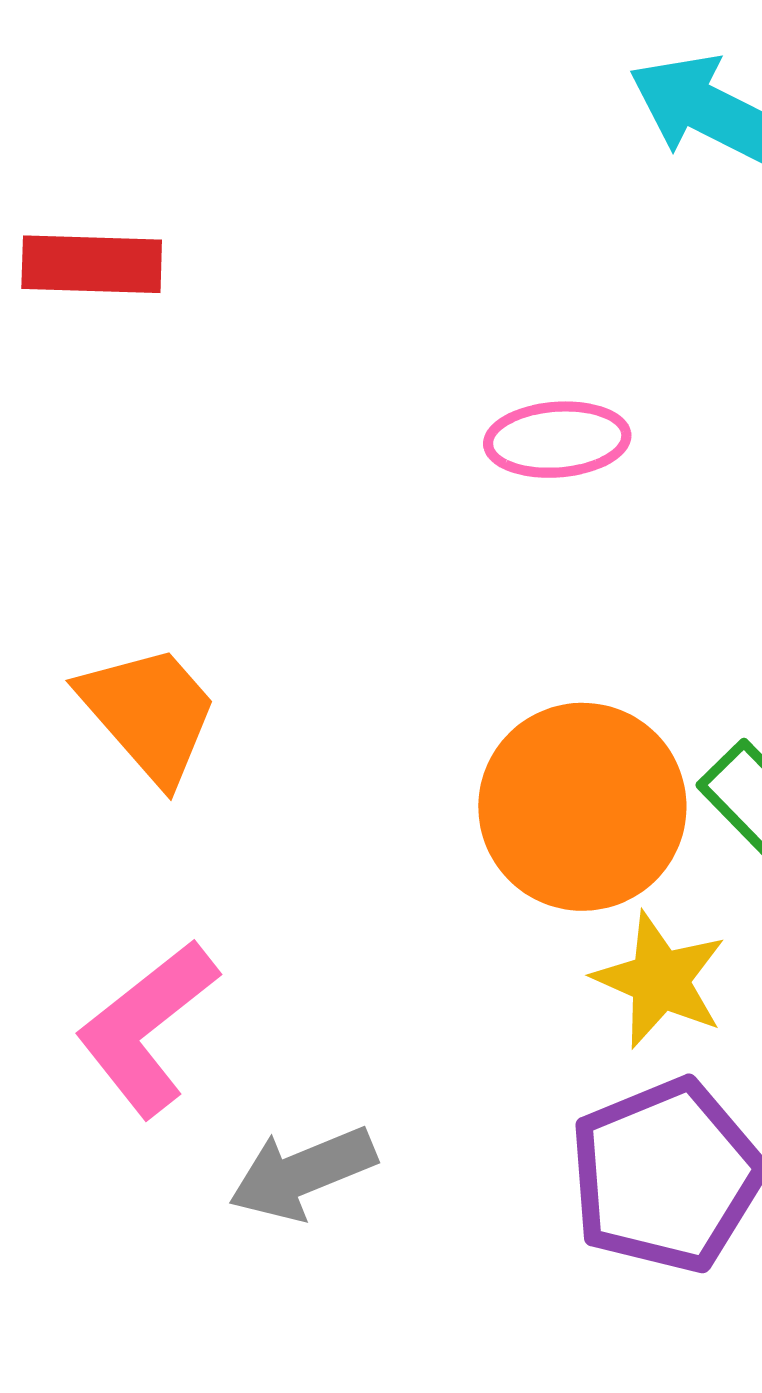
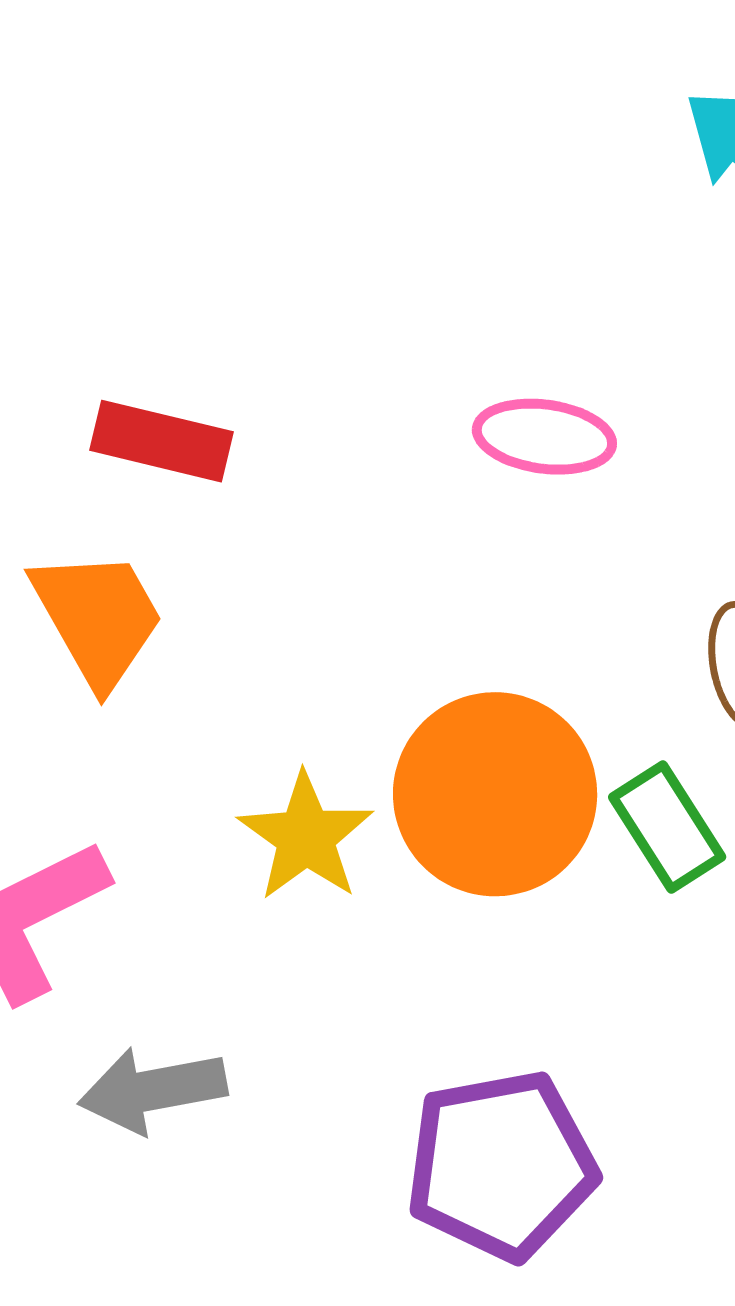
red rectangle: (92, 264) -> (162, 441), moved
yellow star: (660, 980) -> (306, 837), moved

